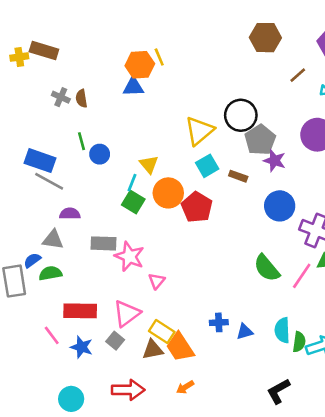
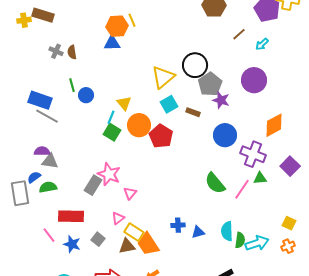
purple semicircle: (70, 214) -> (42, 151), moved
gray rectangle: (104, 243) -> (93, 185), moved, turned -60
pink triangle: (127, 313) -> (118, 218), moved, size x0.6

